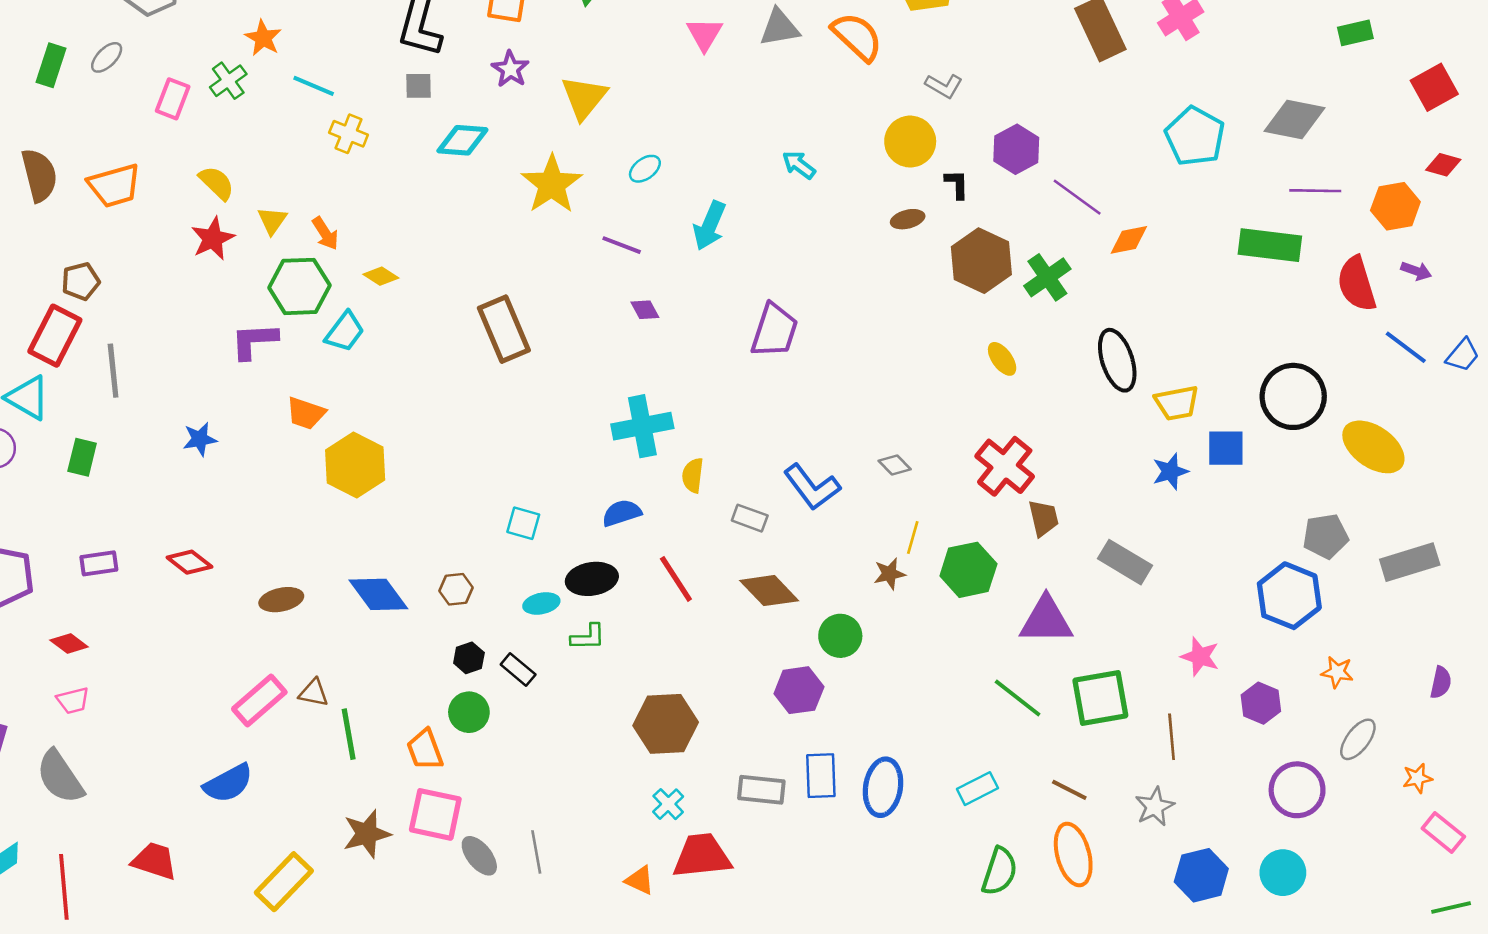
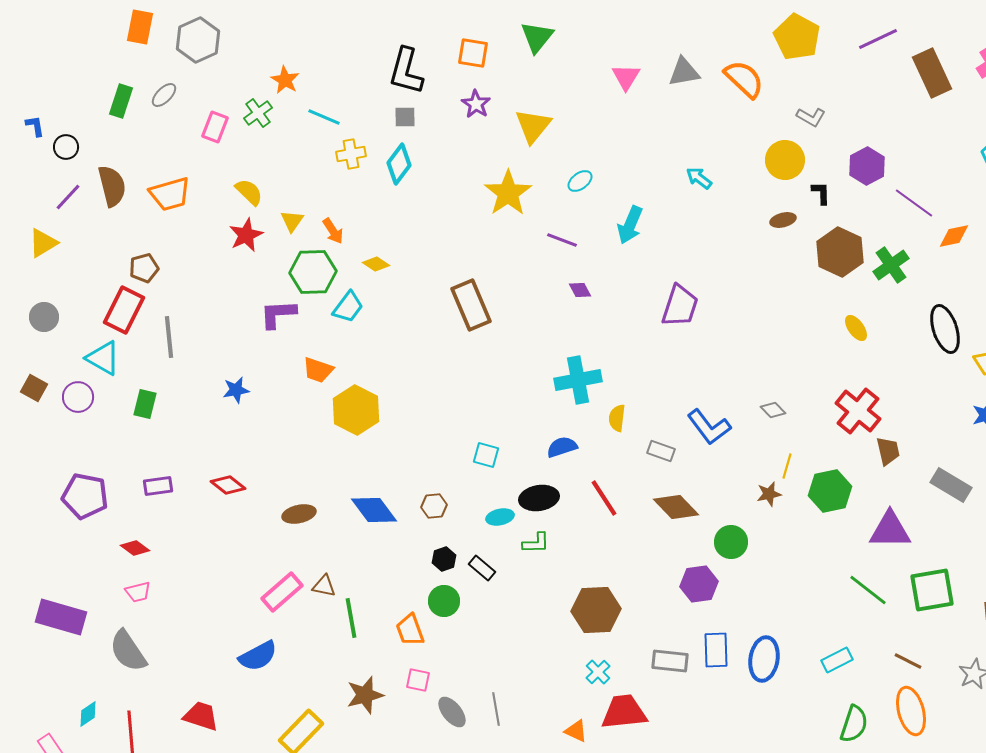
yellow cross: (349, 134) -> (351, 154), turned -32
cyan diamond: (462, 140) -> (399, 164), moved, turned -57
pink square: (435, 814) -> (418, 680), size x0.6

